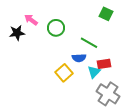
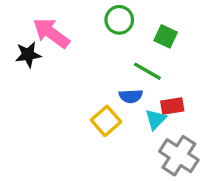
green square: (106, 14) -> (166, 36), moved
pink arrow: (31, 20) -> (51, 33), size x1.6
green circle: (56, 28) -> (119, 20), moved

